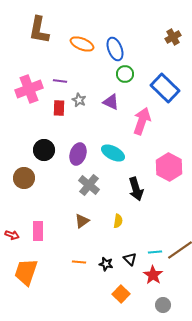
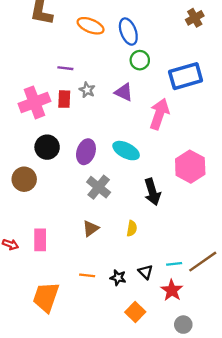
blue rectangle: (165, 88) -> (186, 76), turned -60
pink cross: (29, 89) -> (34, 102), moved
orange trapezoid: (26, 272) -> (46, 297), moved

